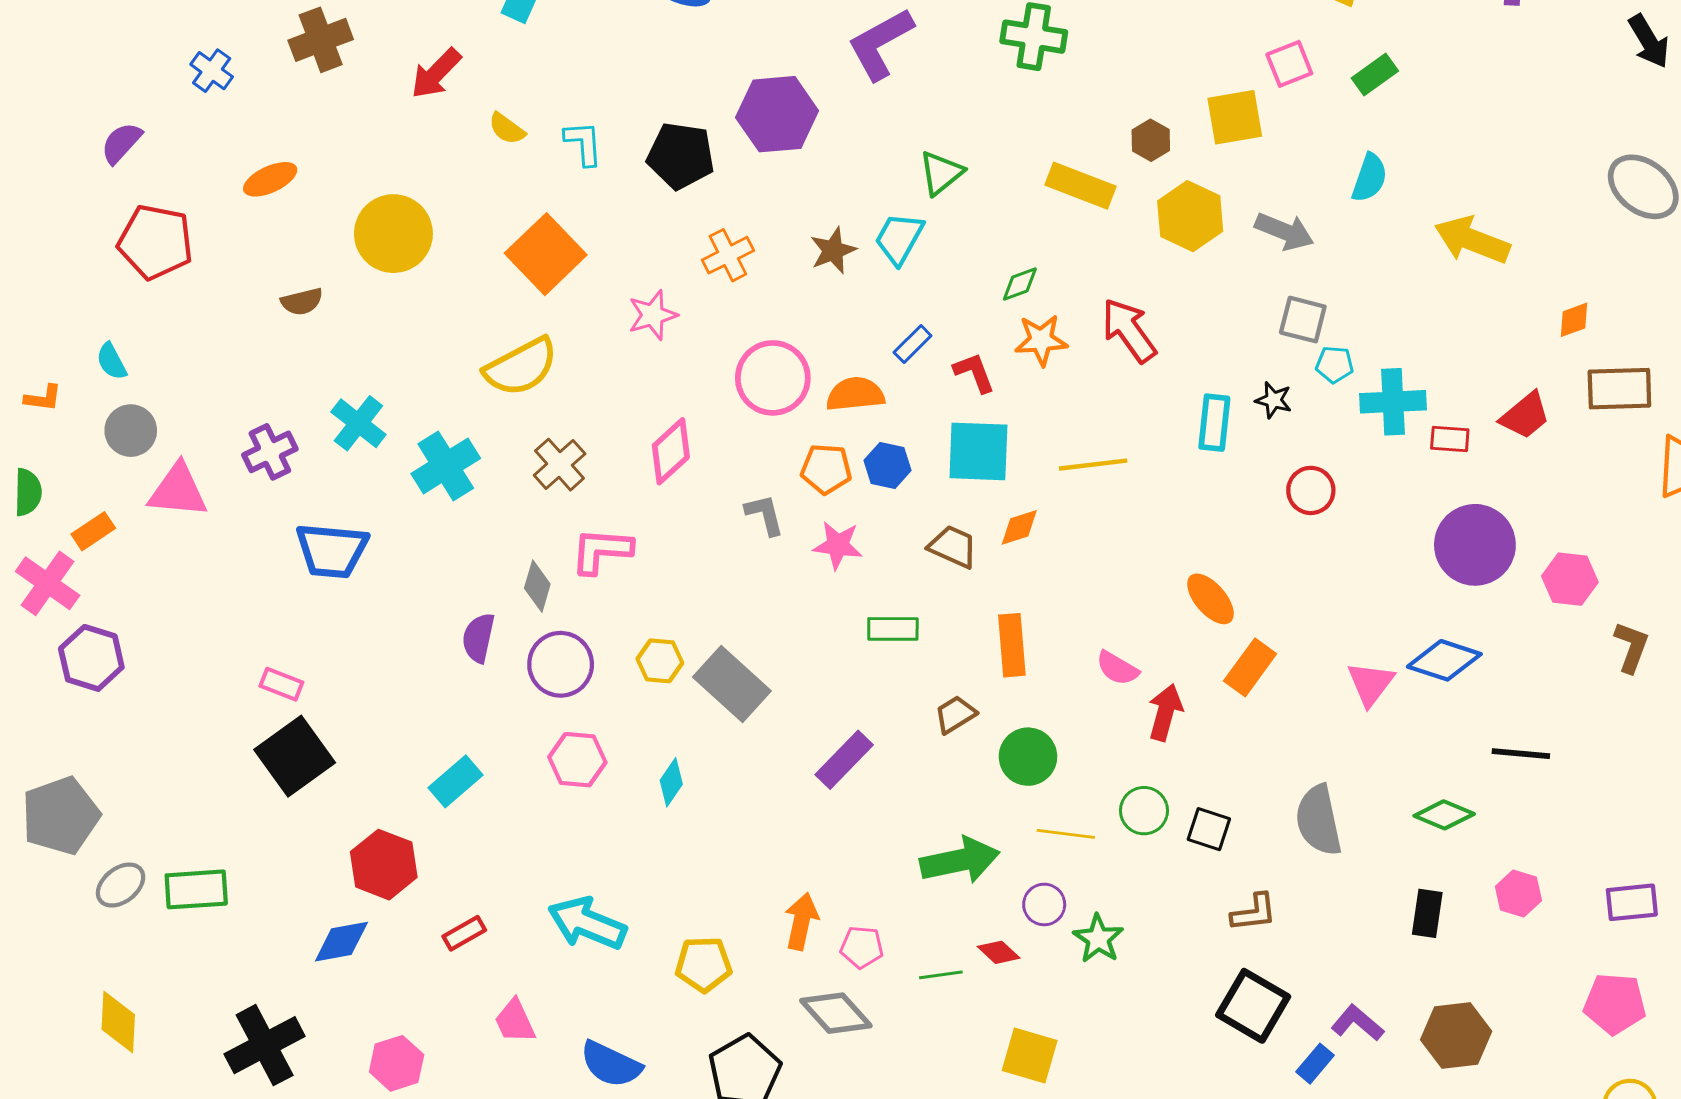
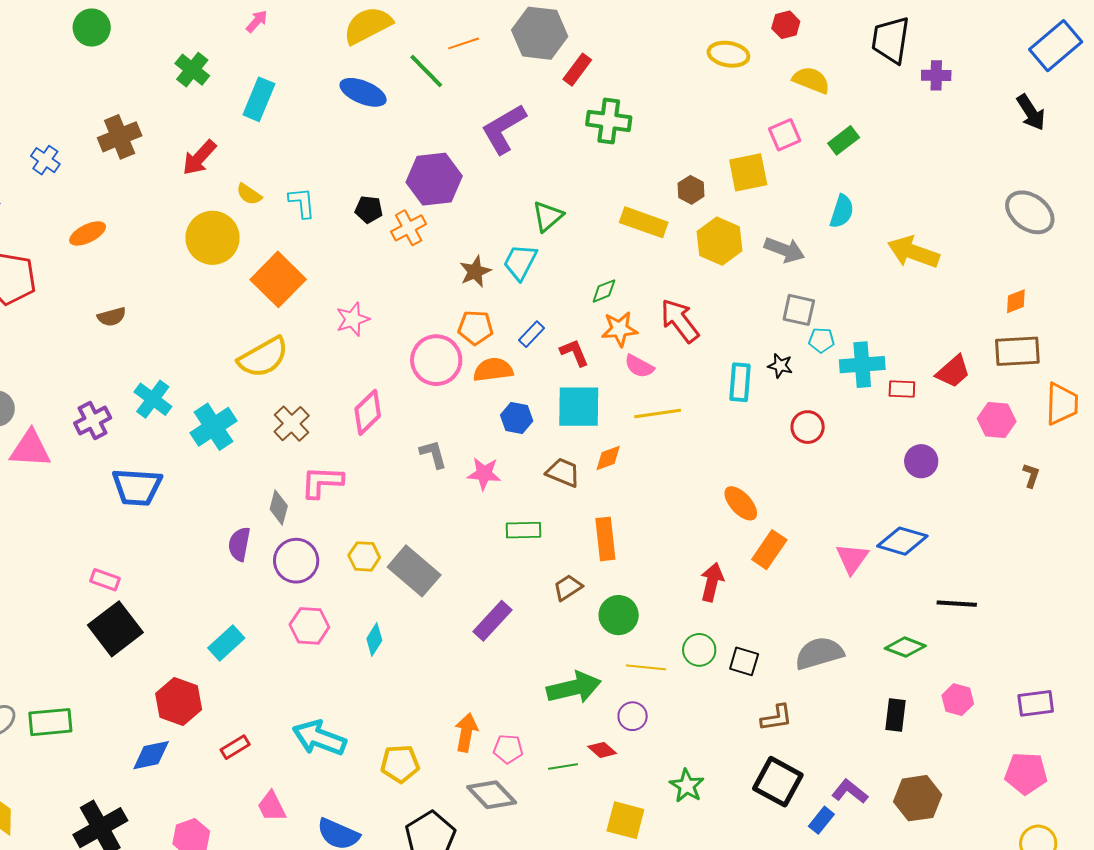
black pentagon: (681, 156) -> (369, 209), size x0.6
yellow circle: (393, 234) -> (213, 238), moved
orange cross: (728, 255) -> (409, 228), moved
orange diamond: (1574, 320) -> (1016, 301), moved
orange pentagon: (826, 469) -> (476, 328), moved
purple circle: (1475, 545) -> (921, 461), size x0.6
pink hexagon: (1570, 579) -> (997, 420), moved
brown L-shape: (1631, 647) -> (1031, 475), moved, size x0.7
pink semicircle: (1117, 668) -> (639, 366), moved
gray semicircle: (1319, 820) -> (819, 653), turned 87
green star: (1098, 939) -> (687, 786), moved

